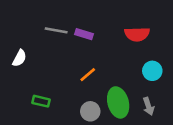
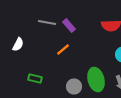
purple rectangle: (84, 34) -> (69, 26), turned 32
orange line: (88, 75) -> (63, 50), moved

